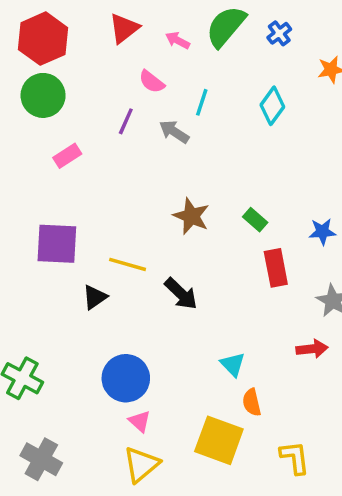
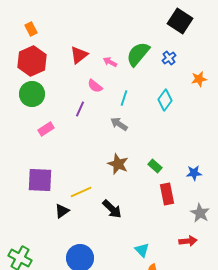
gray arrow: (174, 132) -> (119, 124), moved
yellow line: (128, 264) -> (81, 192), turned -40

